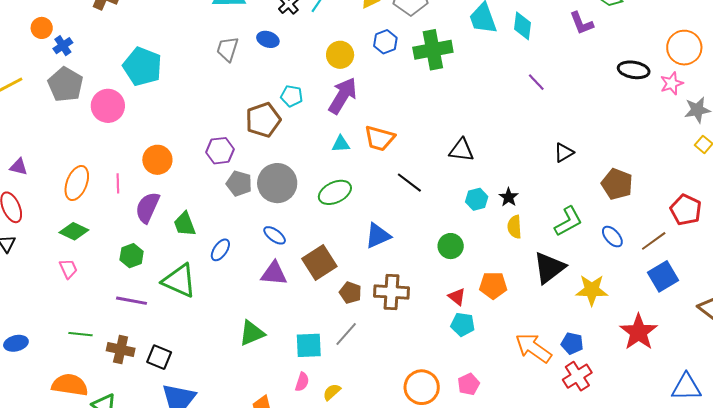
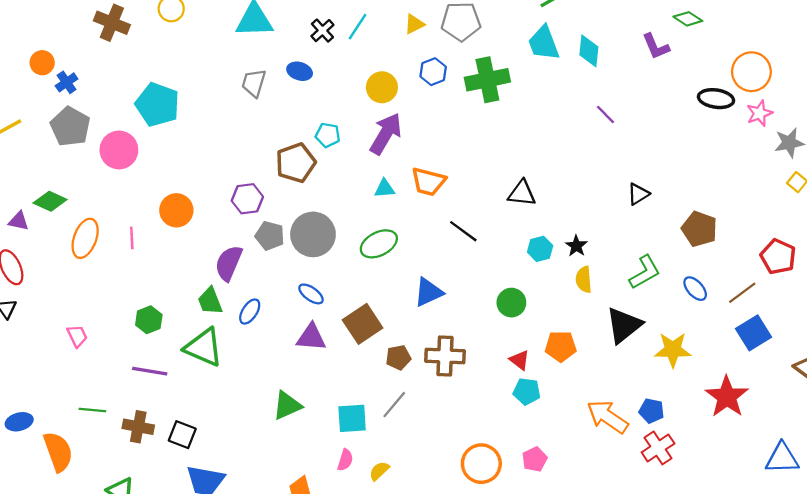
orange circle: (684, 48) -> (751, 72), moved
purple semicircle: (148, 208) -> (229, 263), moved
green trapezoid: (185, 224) -> (210, 301), moved
green diamond: (74, 231) -> (50, 201), moved
brown pentagon: (350, 293) -> (398, 357), turned -30
orange semicircle: (70, 385) -> (58, 452), moved, turned 63

